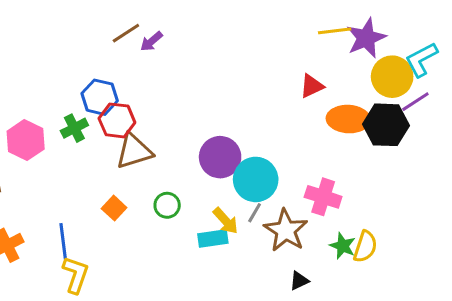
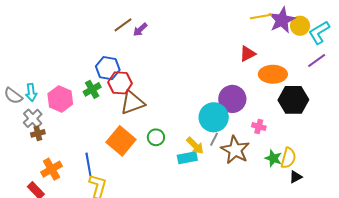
yellow circle: (392, 77) -> (300, 26), moved, size x0.7
black hexagon: (386, 125) -> (293, 100), moved
purple circle: (220, 157) -> (232, 99), moved
pink cross: (323, 197) -> (259, 126), size x0.6
orange square: (114, 208) -> (121, 141), size x1.8
black triangle: (299, 281) -> (296, 177), moved

